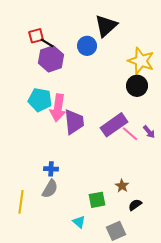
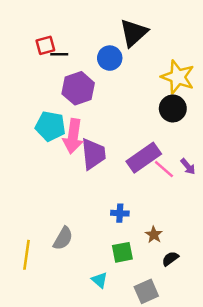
black line: (47, 43) -> (59, 54), turned -32
purple hexagon: (51, 59) -> (78, 88), moved
blue cross: (51, 169) -> (120, 213), moved

